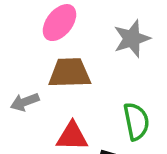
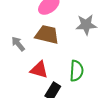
gray arrow: (25, 102) -> (18, 44), turned 56

